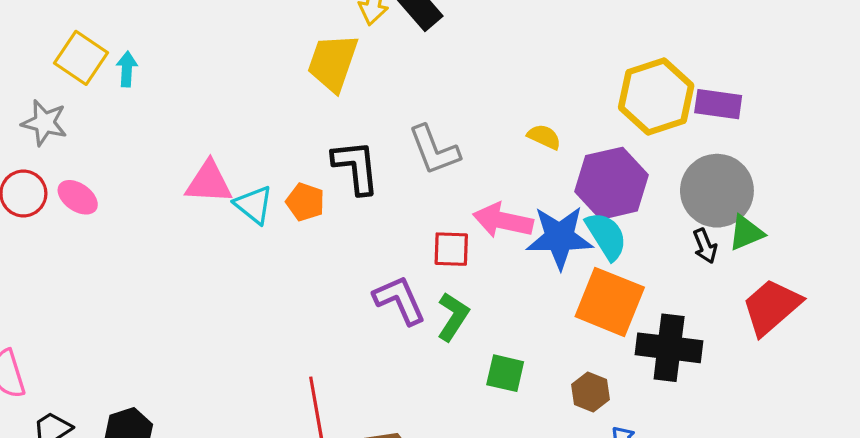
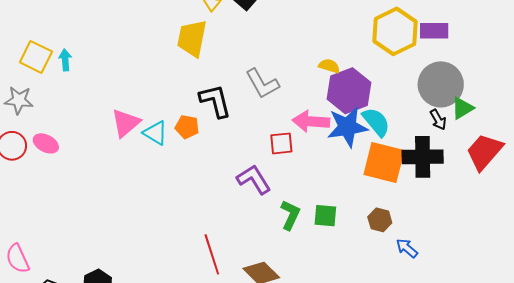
pink triangle: (209, 182) -> (126, 123), turned -36
purple hexagon: (612, 183) -> (349, 91), moved
green L-shape: (453, 317) -> (290, 215), moved
black cross: (669, 348) -> (423, 157), moved

